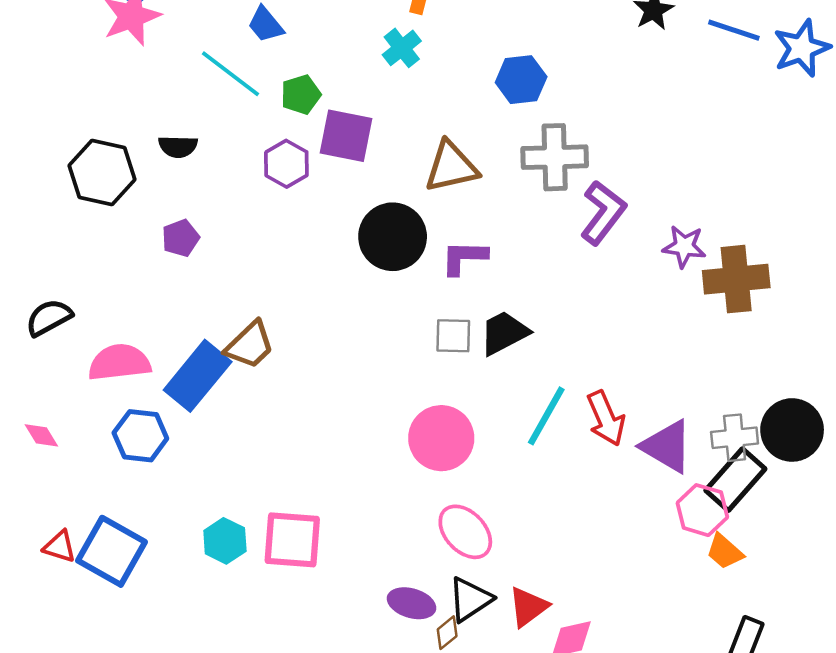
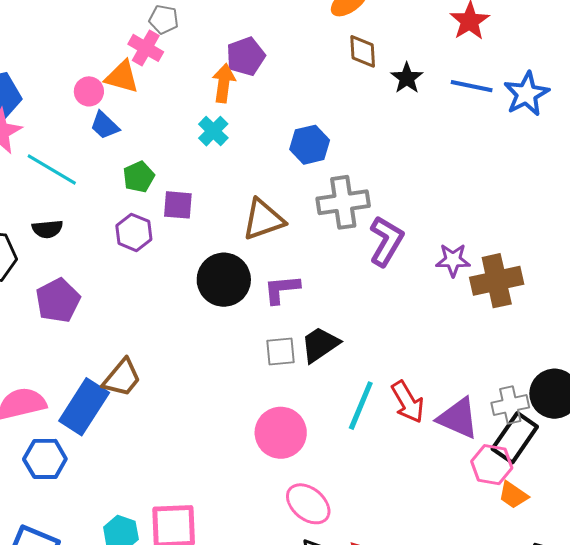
cyan line: (231, 74) -> (52, 170), moved
purple square: (346, 136) -> (178, 205), size x0.7
purple pentagon: (180, 238) -> (58, 300), size x1.5

